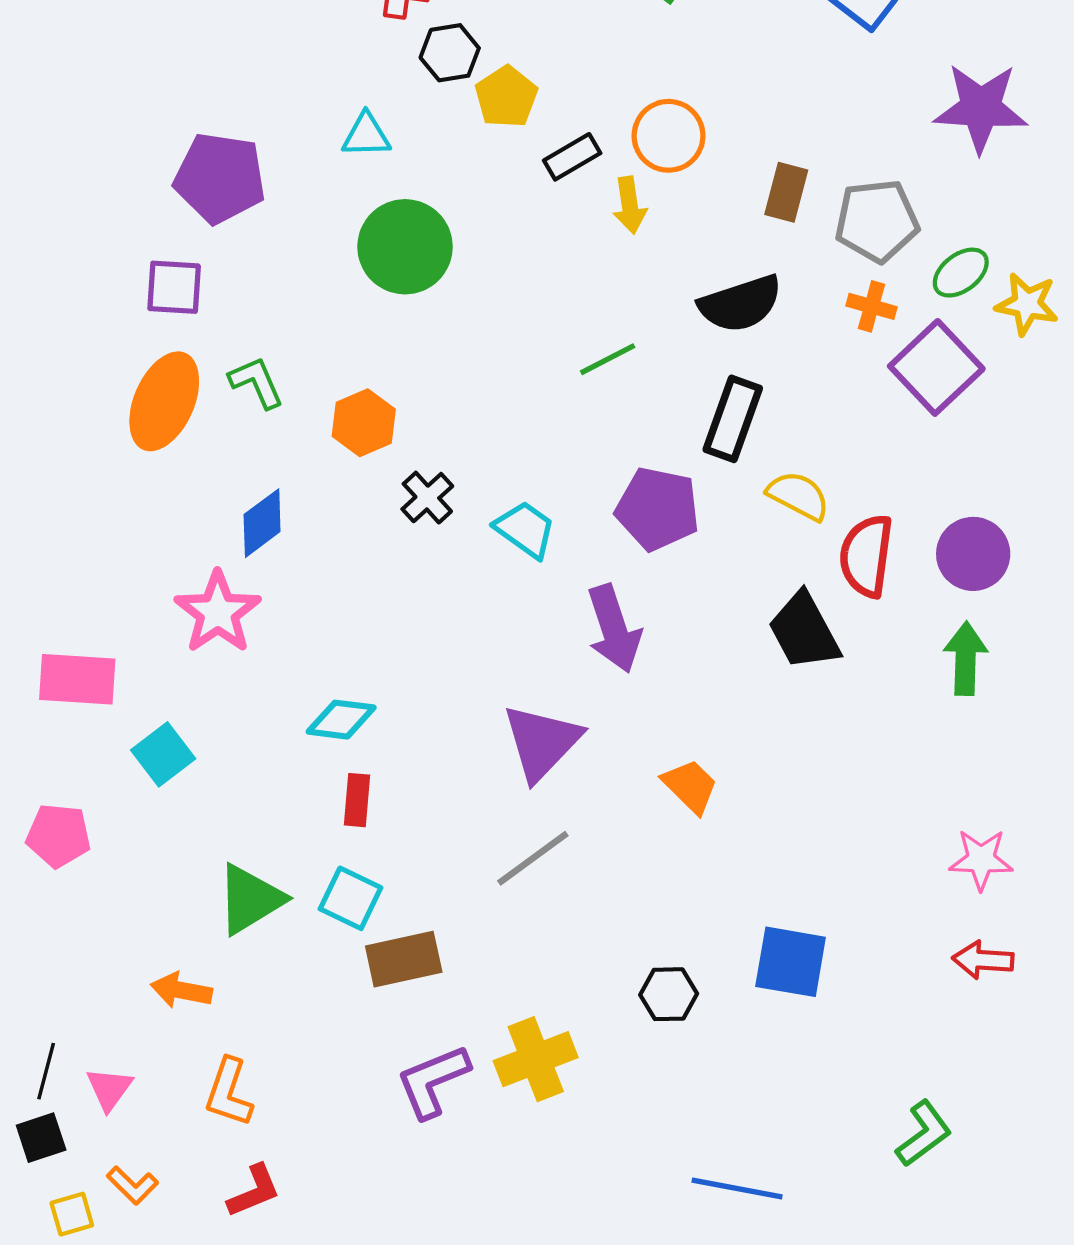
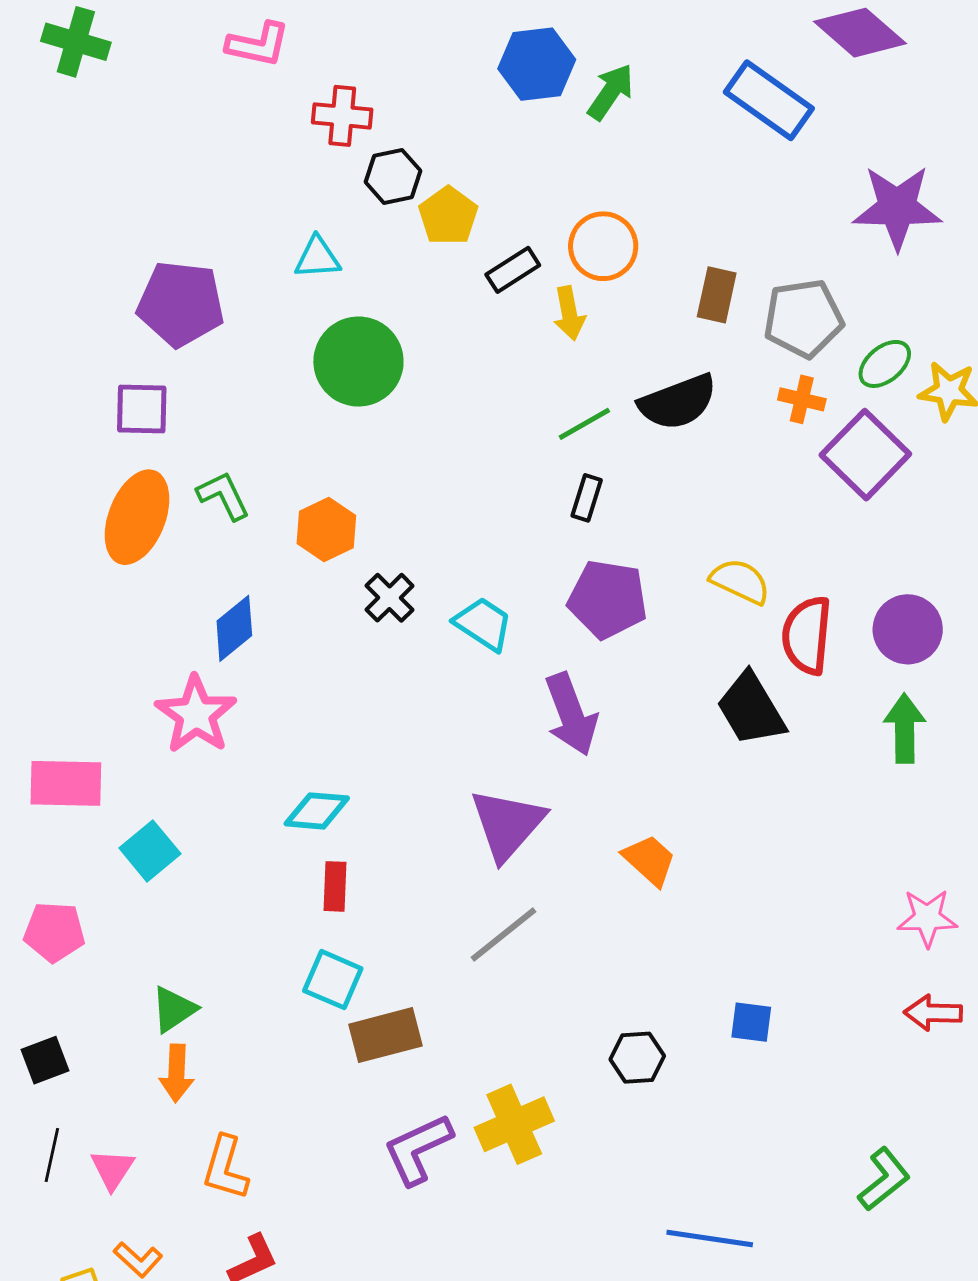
green line: (608, 359) -> (584, 424), moved
black rectangle: (733, 419) -> (587, 498), moved, size x0.6
green triangle: (250, 899) -> (174, 1009), moved, size x0.7
blue square: (791, 962) -> (751, 1022), size x0.6
orange arrow: (181, 990) -> (177, 1073), turned -96
black square: (41, 1138) -> (45, 1060), moved

